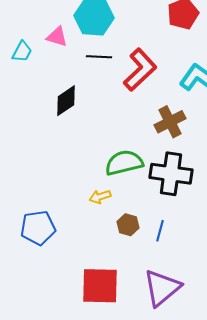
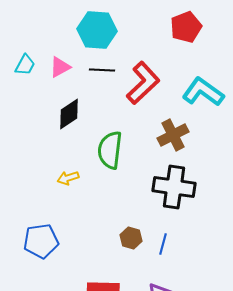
pink triangle: (57, 37) -> (60, 67), moved, turned -45
green semicircle: (124, 163) -> (110, 150), moved, turned -69
yellow arrow: (100, 197) -> (68, 178), moved

